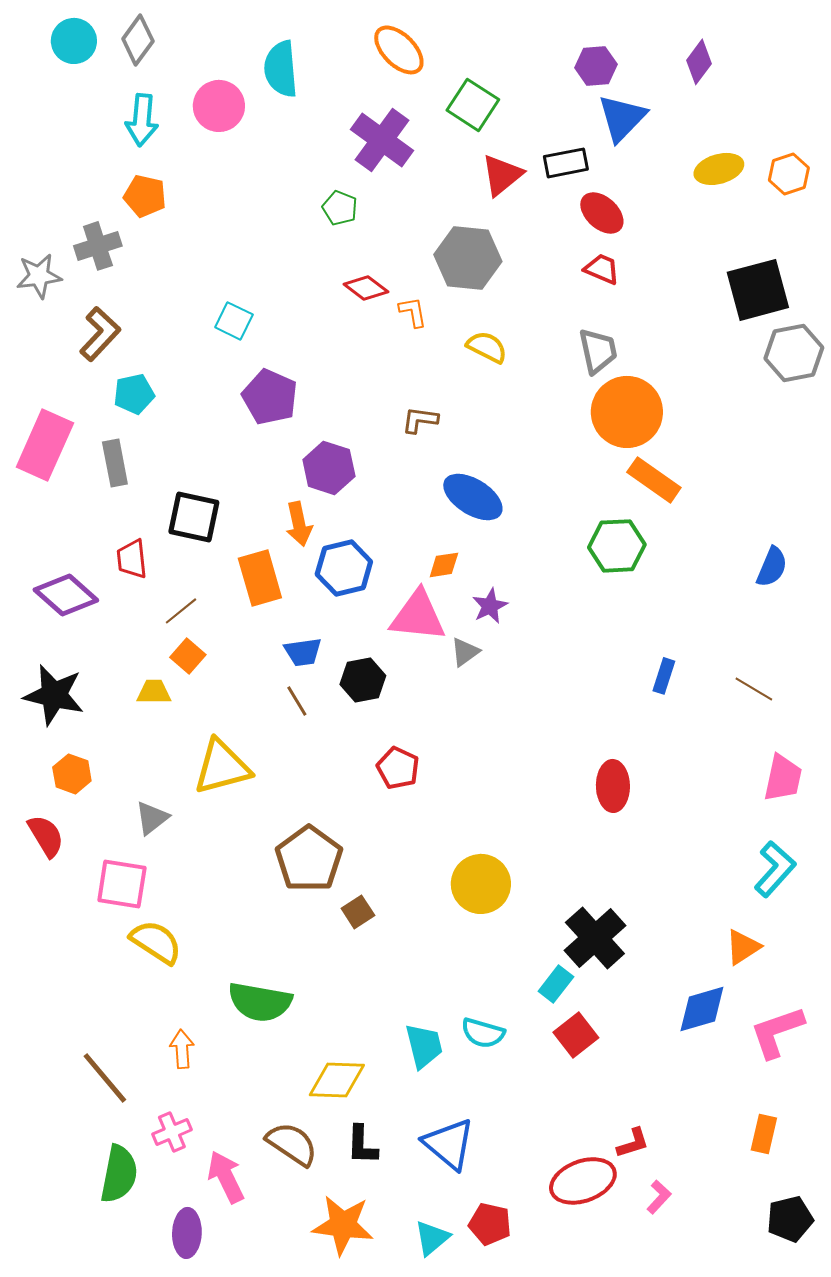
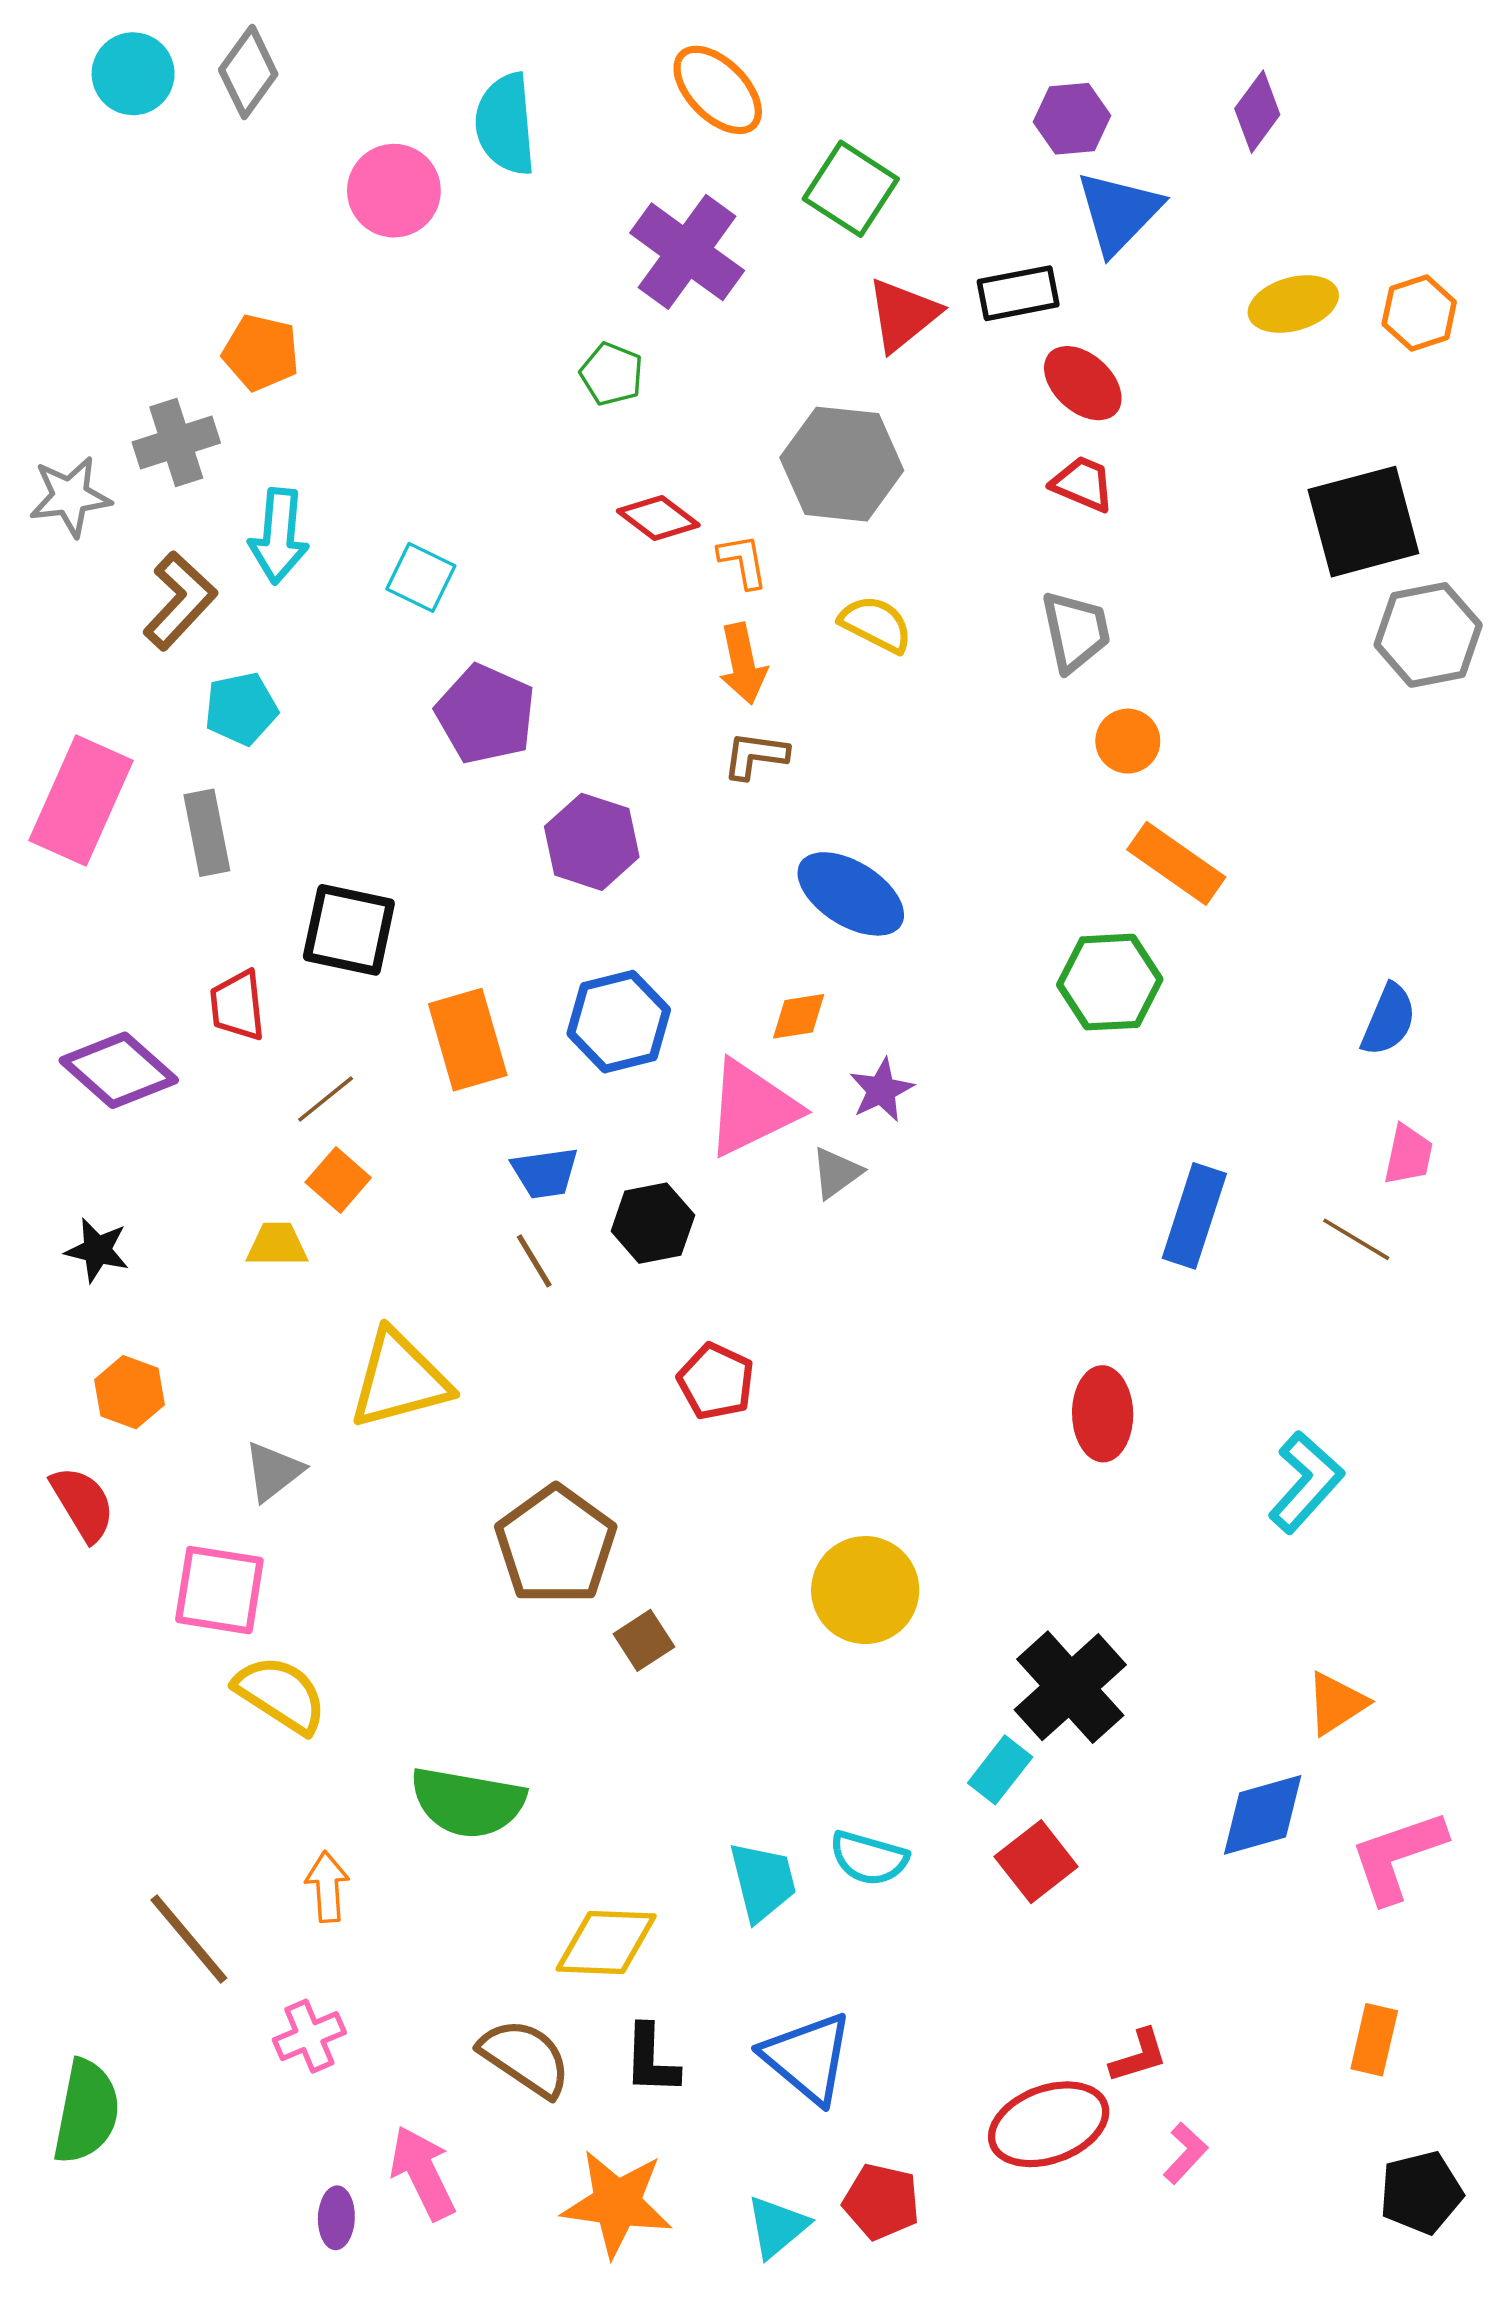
cyan arrow: (142, 120) -> (279, 536), moved
orange circle: (627, 412) -> (1128, 741), size x0.5
orange arrow: (299, 524) -> (743, 664), moved
pink triangle: (418, 616) -> (752, 1108), turned -32
blue rectangle: (664, 676) -> (1194, 1216), size x1.6
black star: (54, 695) -> (97, 1250), size x0.6
pink trapezoid: (783, 778) -> (1408, 1155), moved, size x0.7
cyan L-shape: (775, 869) -> (1306, 1482), moved
green semicircle: (119, 1174) -> (86, 2112), moved
pink arrow: (226, 1177) -> (423, 2173), moved
purple ellipse: (187, 1233) -> (336, 2218), size x0.7

